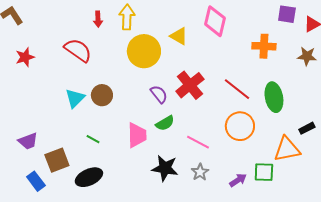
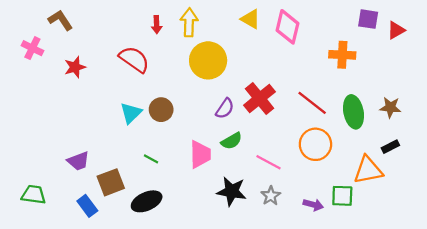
yellow triangle: (179, 36) -> (251, 19), moved
brown star: (307, 56) -> (390, 107), moved
purple semicircle: (159, 94) -> (225, 109), turned 72
purple arrow: (238, 180) -> (313, 205), turned 48

